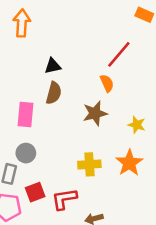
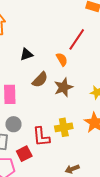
orange semicircle: (107, 83) -> (62, 59), moved
brown semicircle: (54, 93) -> (40, 80), moved, turned 36
red L-shape: (64, 199) -> (41, 137), moved, turned -80

